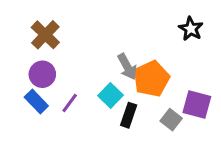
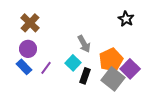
orange pentagon: (151, 79) -> (111, 60), moved
purple square: (197, 105) -> (130, 69), turned 30
gray square: (171, 120) -> (113, 79), size x1.6

